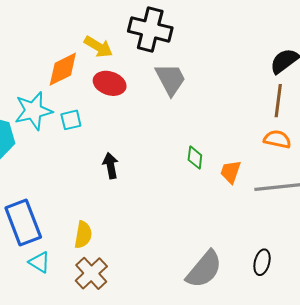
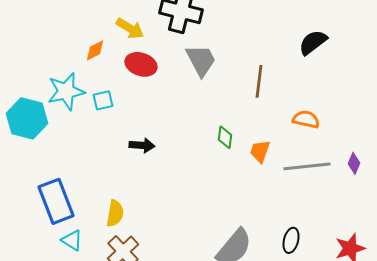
orange diamond: (63, 69) -> (95, 50), size x0.6
brown line: (278, 101) -> (259, 81), moved
black arrow: (111, 166) -> (142, 145), turned 105

